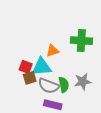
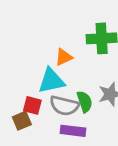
red square: (26, 67) -> (32, 105), moved
brown square: (30, 78) -> (22, 121), moved

